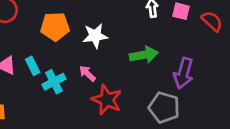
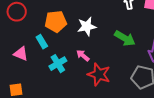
green arrow: (144, 55) -> (125, 38), turned 45
cyan rectangle: (33, 66) -> (42, 42), moved

